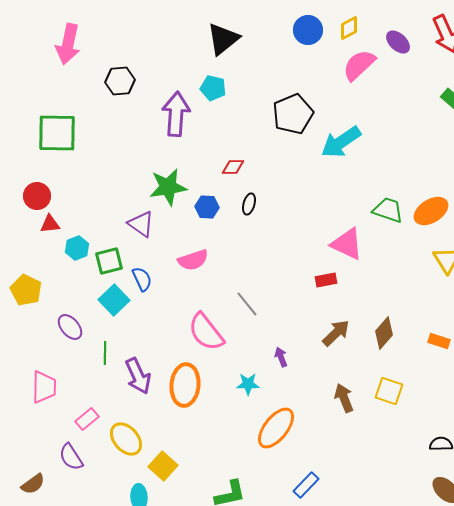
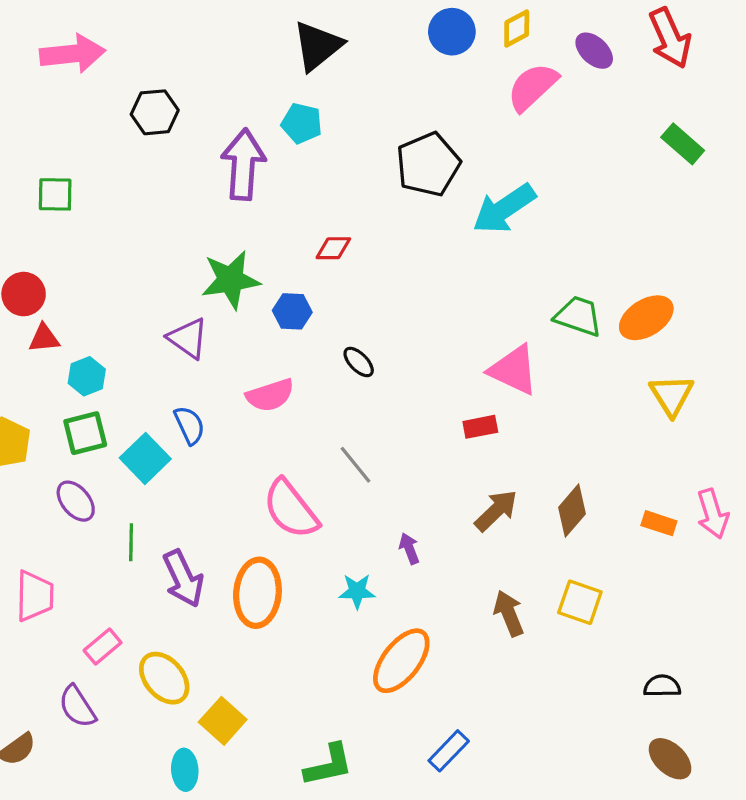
pink arrow: (68, 44) -> (73, 54), turned -108
green square: (57, 133) -> (55, 194), size x0.6
black ellipse: (249, 204) -> (359, 362), moved, turned -60
green square: (109, 261) -> (85, 433), moved

